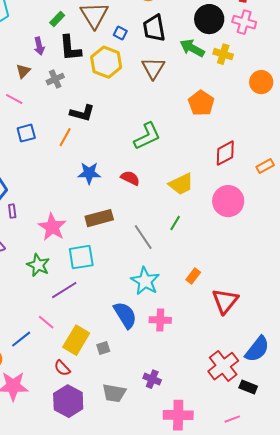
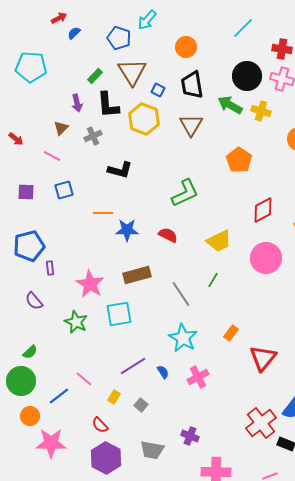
orange line: (65, 137) -> (103, 213), moved, turned 60
purple line: (64, 290) -> (133, 366), moved
blue semicircle: (125, 315) -> (163, 372), size x0.5
pink cross: (160, 320) -> (198, 377), turned -30
yellow rectangle: (76, 340) -> (114, 397), size x0.5
gray square: (103, 348) -> (141, 405), turned -32

